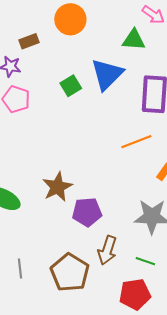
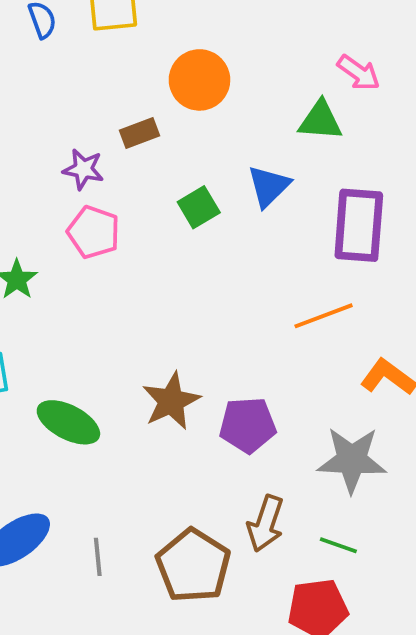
brown rectangle: (29, 41) -> (139, 133), moved
blue triangle: (107, 74) -> (269, 186), size x0.7
purple pentagon: (87, 212) -> (248, 425), moved

